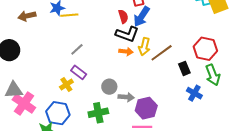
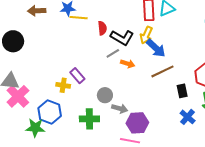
red semicircle: (123, 17) -> (102, 28), moved
blue arrow: (142, 17) -> (156, 48), moved, turned -90
black L-shape: (127, 34) -> (122, 38), moved
yellow arrow: (144, 47) -> (146, 35), moved
gray line: (77, 49) -> (113, 53), moved
yellow cross: (66, 84) -> (63, 85), turned 32

